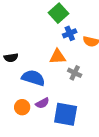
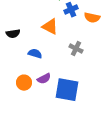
orange triangle: (58, 57) -> (50, 27), moved, turned 30
blue semicircle: (33, 78) -> (35, 54), size x0.6

